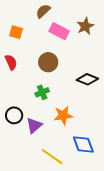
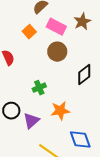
orange square: (16, 32) -> (29, 32), moved, turned 32
brown circle: (48, 62) -> (57, 52), moved
black diamond: (87, 79) -> (84, 75), turned -60

